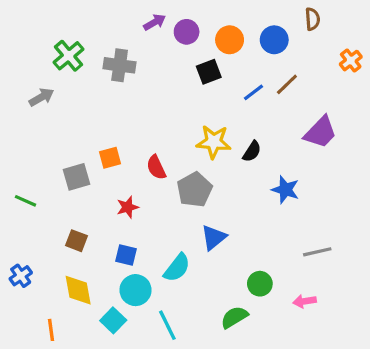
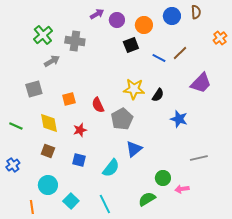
blue circle: (274, 40) -> (172, 16), moved
blue line: (253, 92) -> (159, 58), turned 64
gray arrow: (41, 97) -> (52, 61), moved
gray square: (77, 177) -> (34, 89), moved
blue cross: (21, 276) -> (13, 165), moved
yellow diamond: (78, 290) -> (49, 123), moved
cyan circle: (136, 290) -> (48, 185), moved
pink arrow: (304, 301) -> (182, 189), moved

